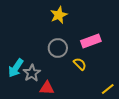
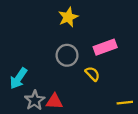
gray star: (32, 73) -> (35, 100), moved
yellow line: (108, 89) -> (125, 103), turned 32

